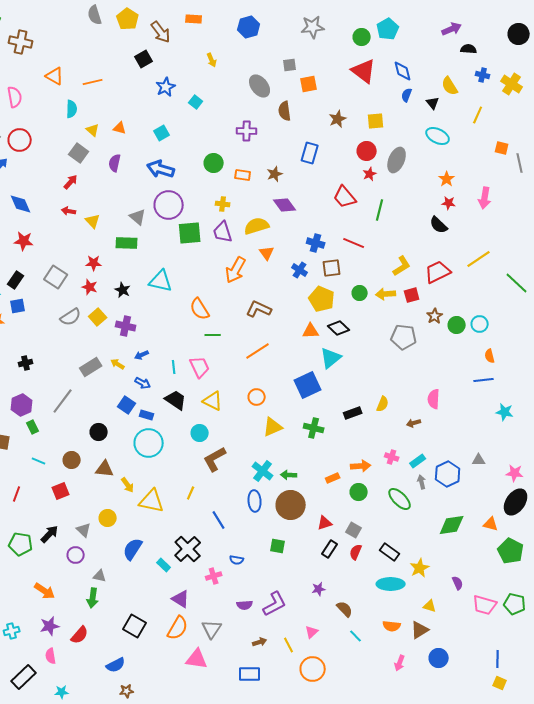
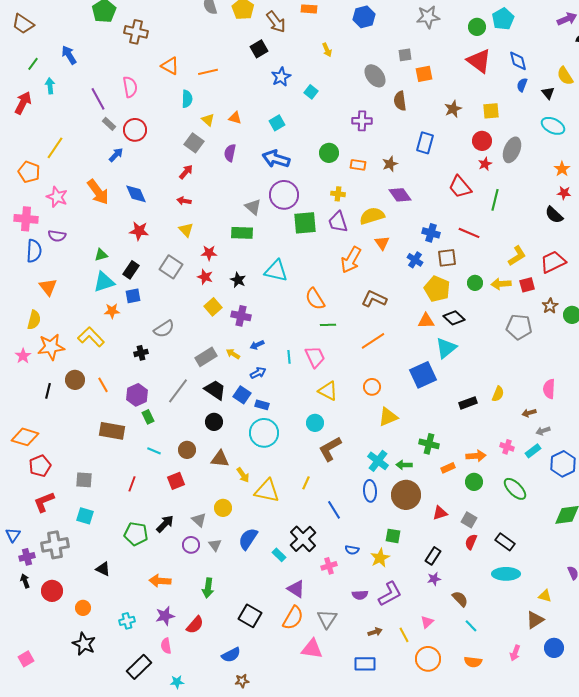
yellow triangle: (93, 221) -> (186, 230), moved
gray semicircle: (71, 317) -> (164, 329), moved
blue arrow: (143, 383) -> (258, 373), turned -56
black trapezoid: (176, 400) -> (215, 390), moved
green cross: (314, 428) -> (429, 444), moved
gray arrow: (422, 482) -> (543, 431), moved, turned -96
black rectangle: (330, 549) -> (433, 556), moved
yellow star: (420, 568) -> (380, 558), moved
gray triangle: (100, 576) -> (215, 545), moved, turned 40
orange arrow: (45, 591) -> (160, 581), turned 150
orange semicircle: (392, 626) -> (473, 662), moved

